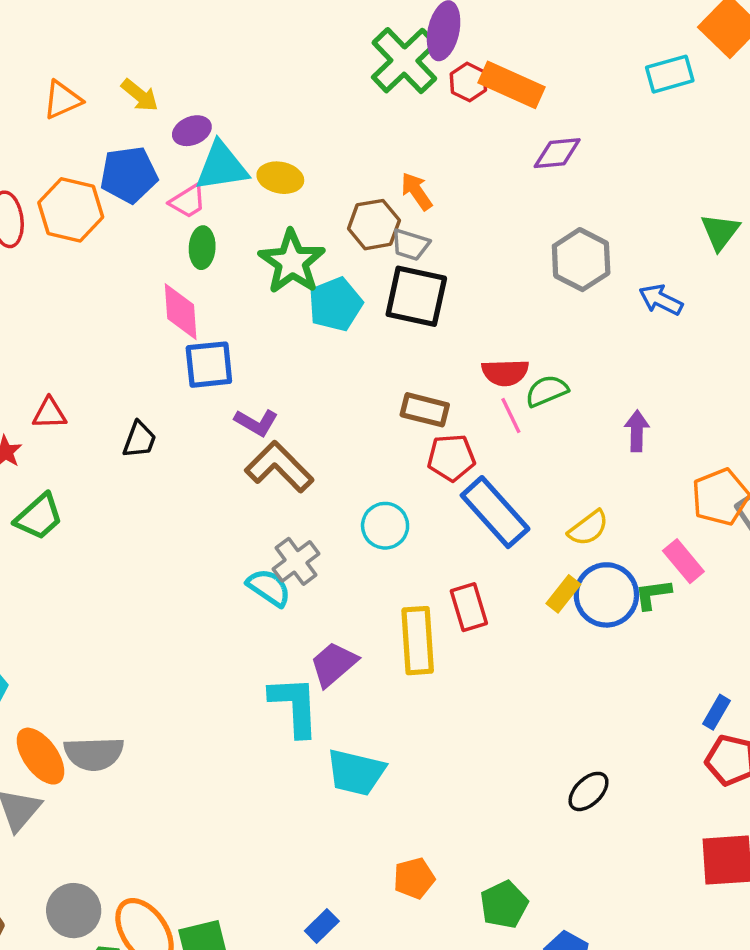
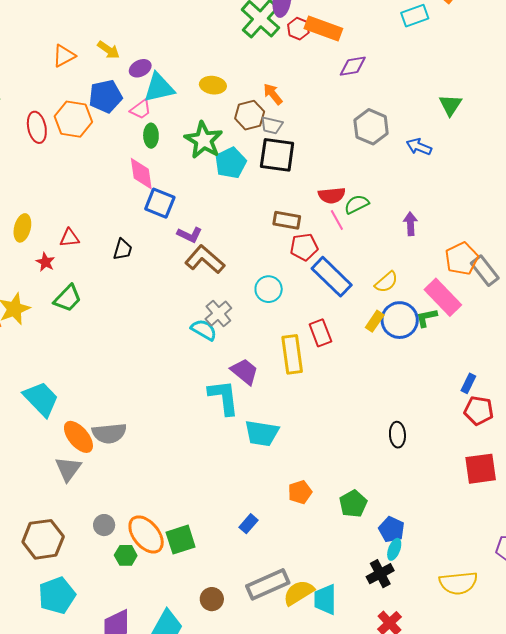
yellow ellipse: (280, 178) -> (213, 85), moved
blue square: (209, 365) -> (160, 203), turned 32
pink rectangle: (683, 561) -> (443, 297), size x1.5
purple trapezoid: (334, 664) -> (244, 371), turned 84
black ellipse: (588, 791) -> (397, 435), turned -45
gray circle: (74, 911) -> (104, 525), size x0.7

